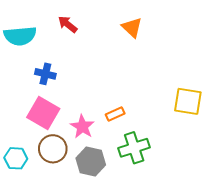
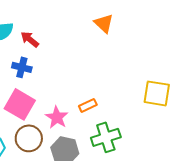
red arrow: (68, 24) -> (30, 39), moved

